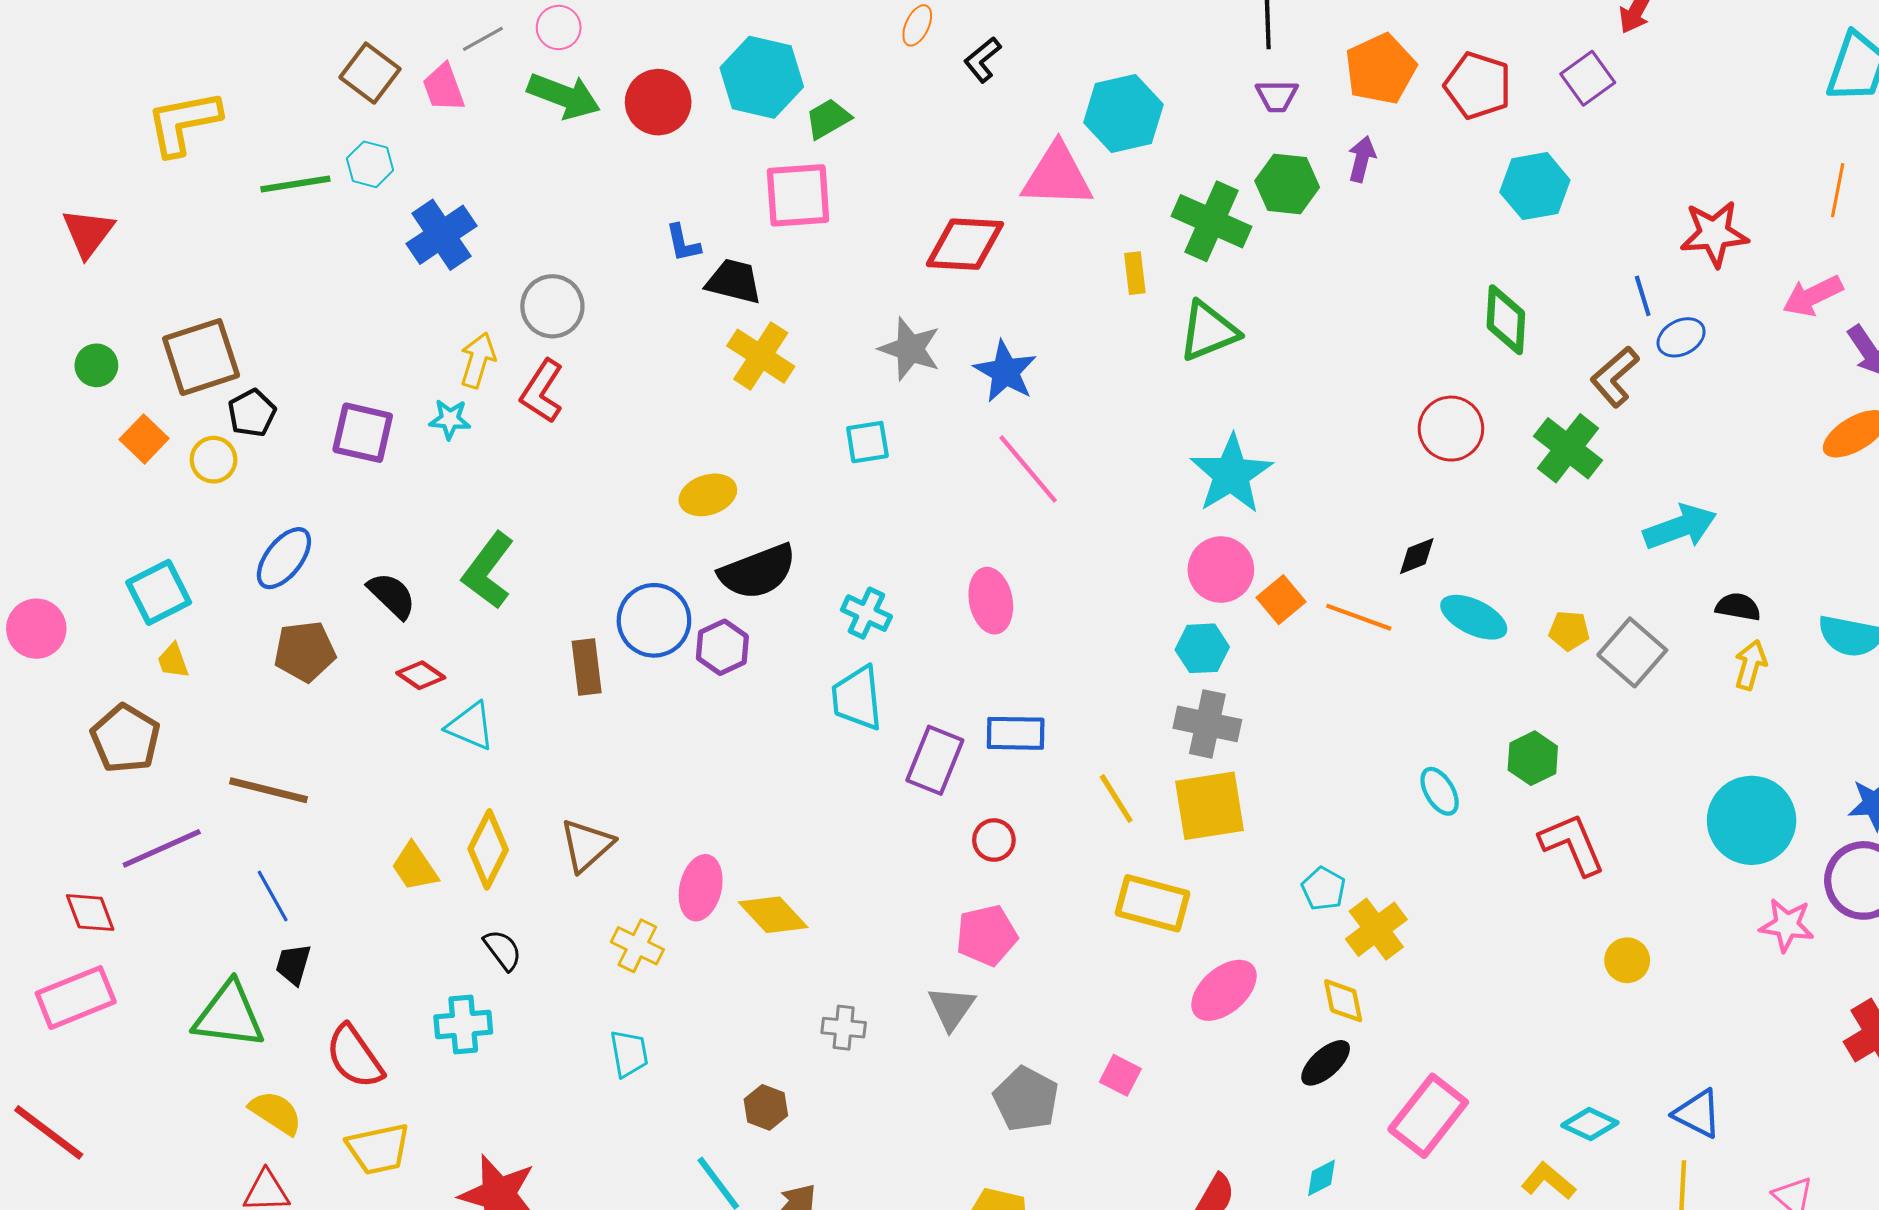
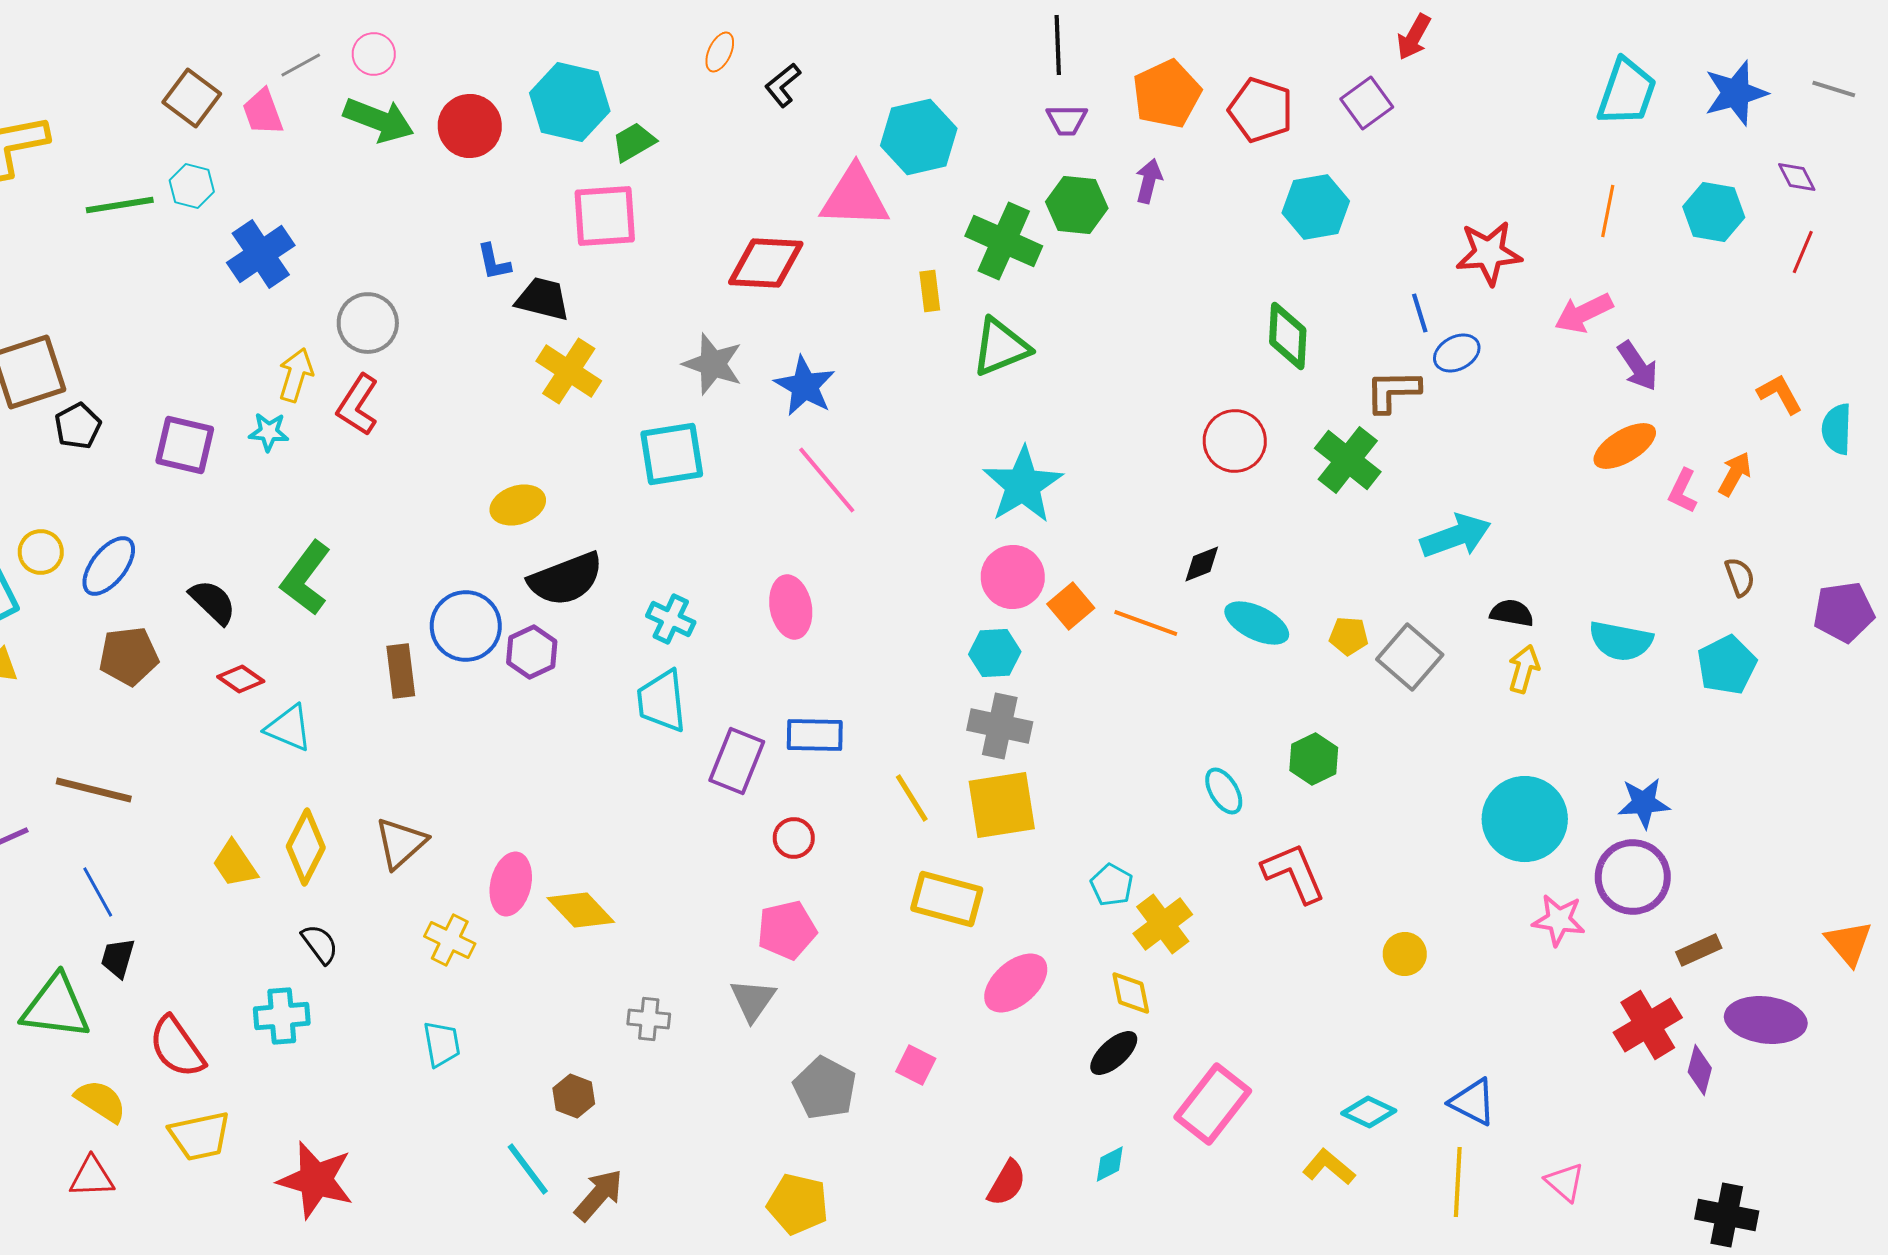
brown L-shape: (1615, 377) -> (1393, 391), turned 40
cyan square: (867, 442) -> (672, 454), size x1.5
yellow circle: (214, 460) -> (41, 552), moved
red L-shape: (1572, 844) -> (1294, 873), moved

